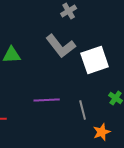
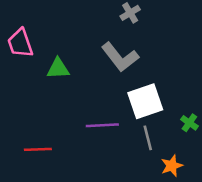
white square: (95, 60) -> (145, 101), moved

